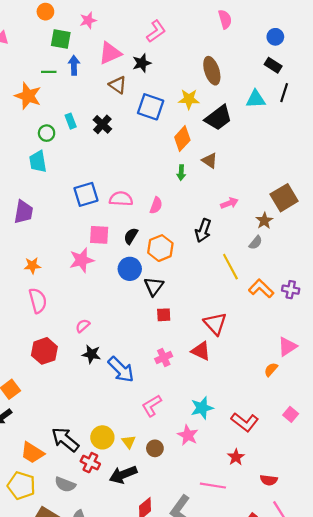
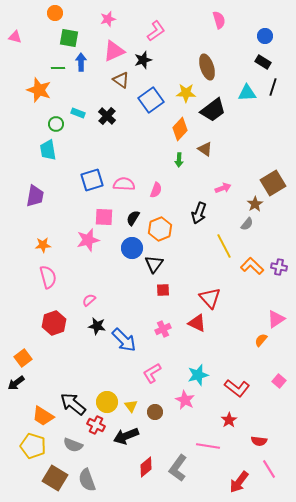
pink star: (88, 20) -> (108, 19), moved
blue square: (151, 107) -> (151, 100), turned 35
cyan rectangle: (71, 121) -> (78, 113), turned -48

